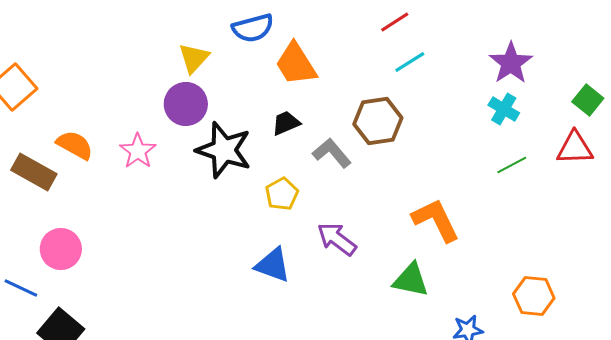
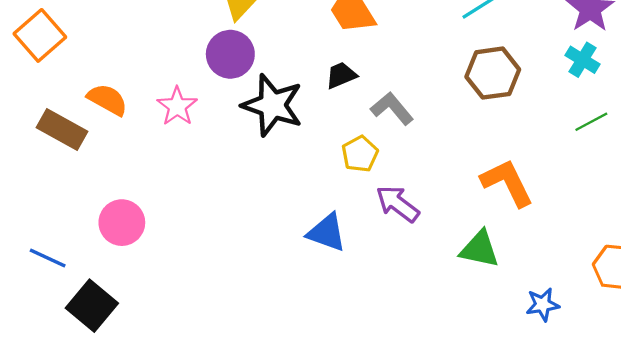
brown hexagon: (378, 121) -> (493, 73), moved
yellow pentagon: (282, 194) -> (360, 154), moved
pink circle: (61, 249) -> (122, 223), moved

